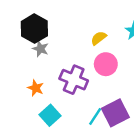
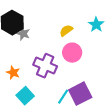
gray star: (40, 49) -> (23, 34), moved

